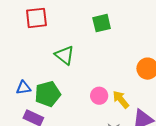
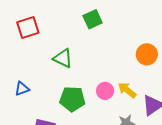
blue triangle: (23, 88) -> (22, 89), moved
green pentagon: (48, 94) -> (72, 99), moved, turned 30

